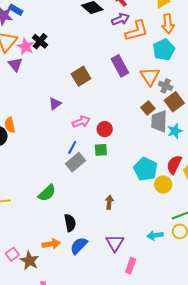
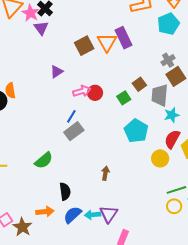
purple triangle: (15, 64) -> (41, 28), moved
orange triangle: (150, 76) -> (107, 42), moved
gray cross: (166, 86) -> (168, 60), turned 32
brown square: (148, 108) -> (139, 84), moved
red circle: (105, 129) -> (95, 93), moved
cyan star: (175, 131) -> (172, 115), moved
green square: (101, 150) -> (124, 98), moved, turned -32
cyan pentagon: (146, 169) -> (136, 131), moved
cyan arrow: (155, 235) -> (93, 215), moved

